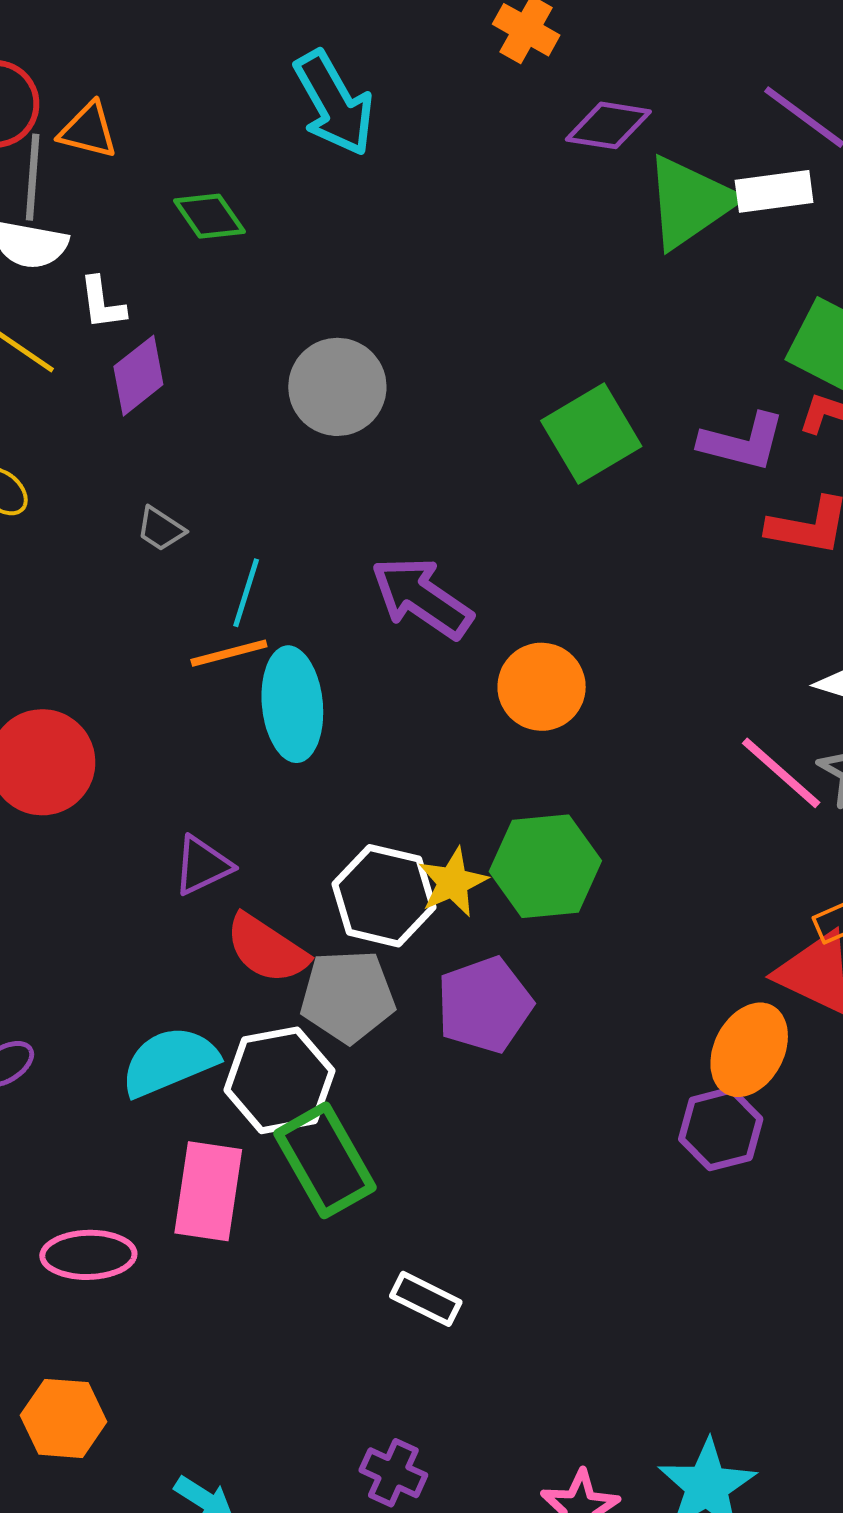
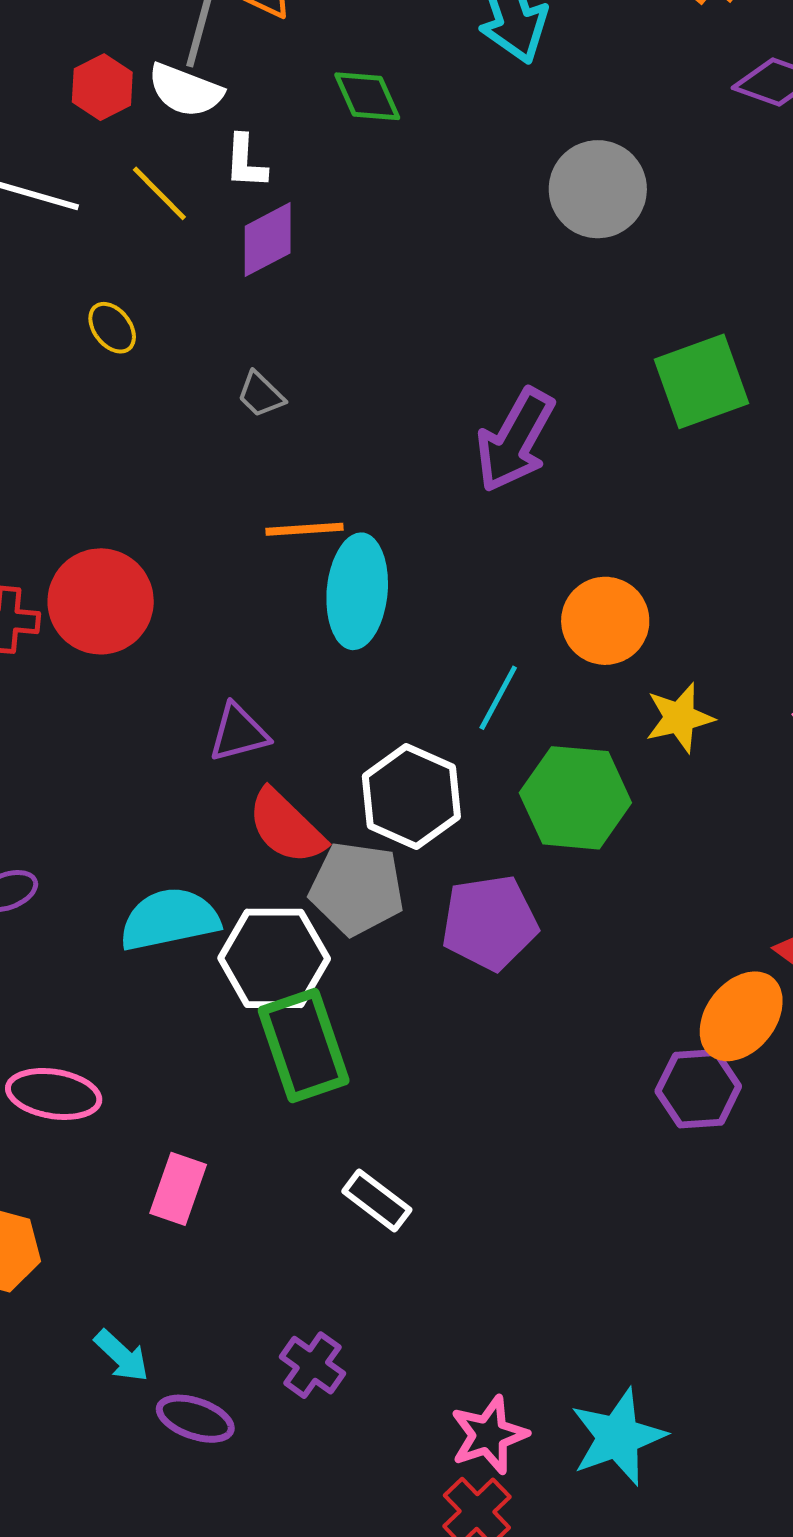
gray circle: (337, 387) -> (598, 189), moved
cyan line: (246, 593) -> (498, 698), moved
purple arrow: (422, 598) -> (515, 440), moved, turned -106
yellow star: (453, 882) -> (680, 718), moved
pink rectangle: (208, 1191) -> (178, 1189), moved, size x0.7

